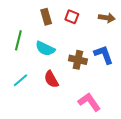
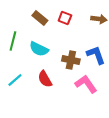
brown rectangle: (46, 17) -> (40, 18), turned -35
pink L-shape: (89, 102) -> (86, 84), moved

